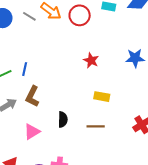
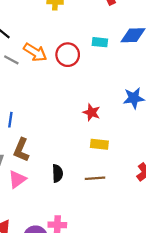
red star: (91, 60) -> (92, 112), moved
pink triangle: (32, 132) -> (17, 179), moved

